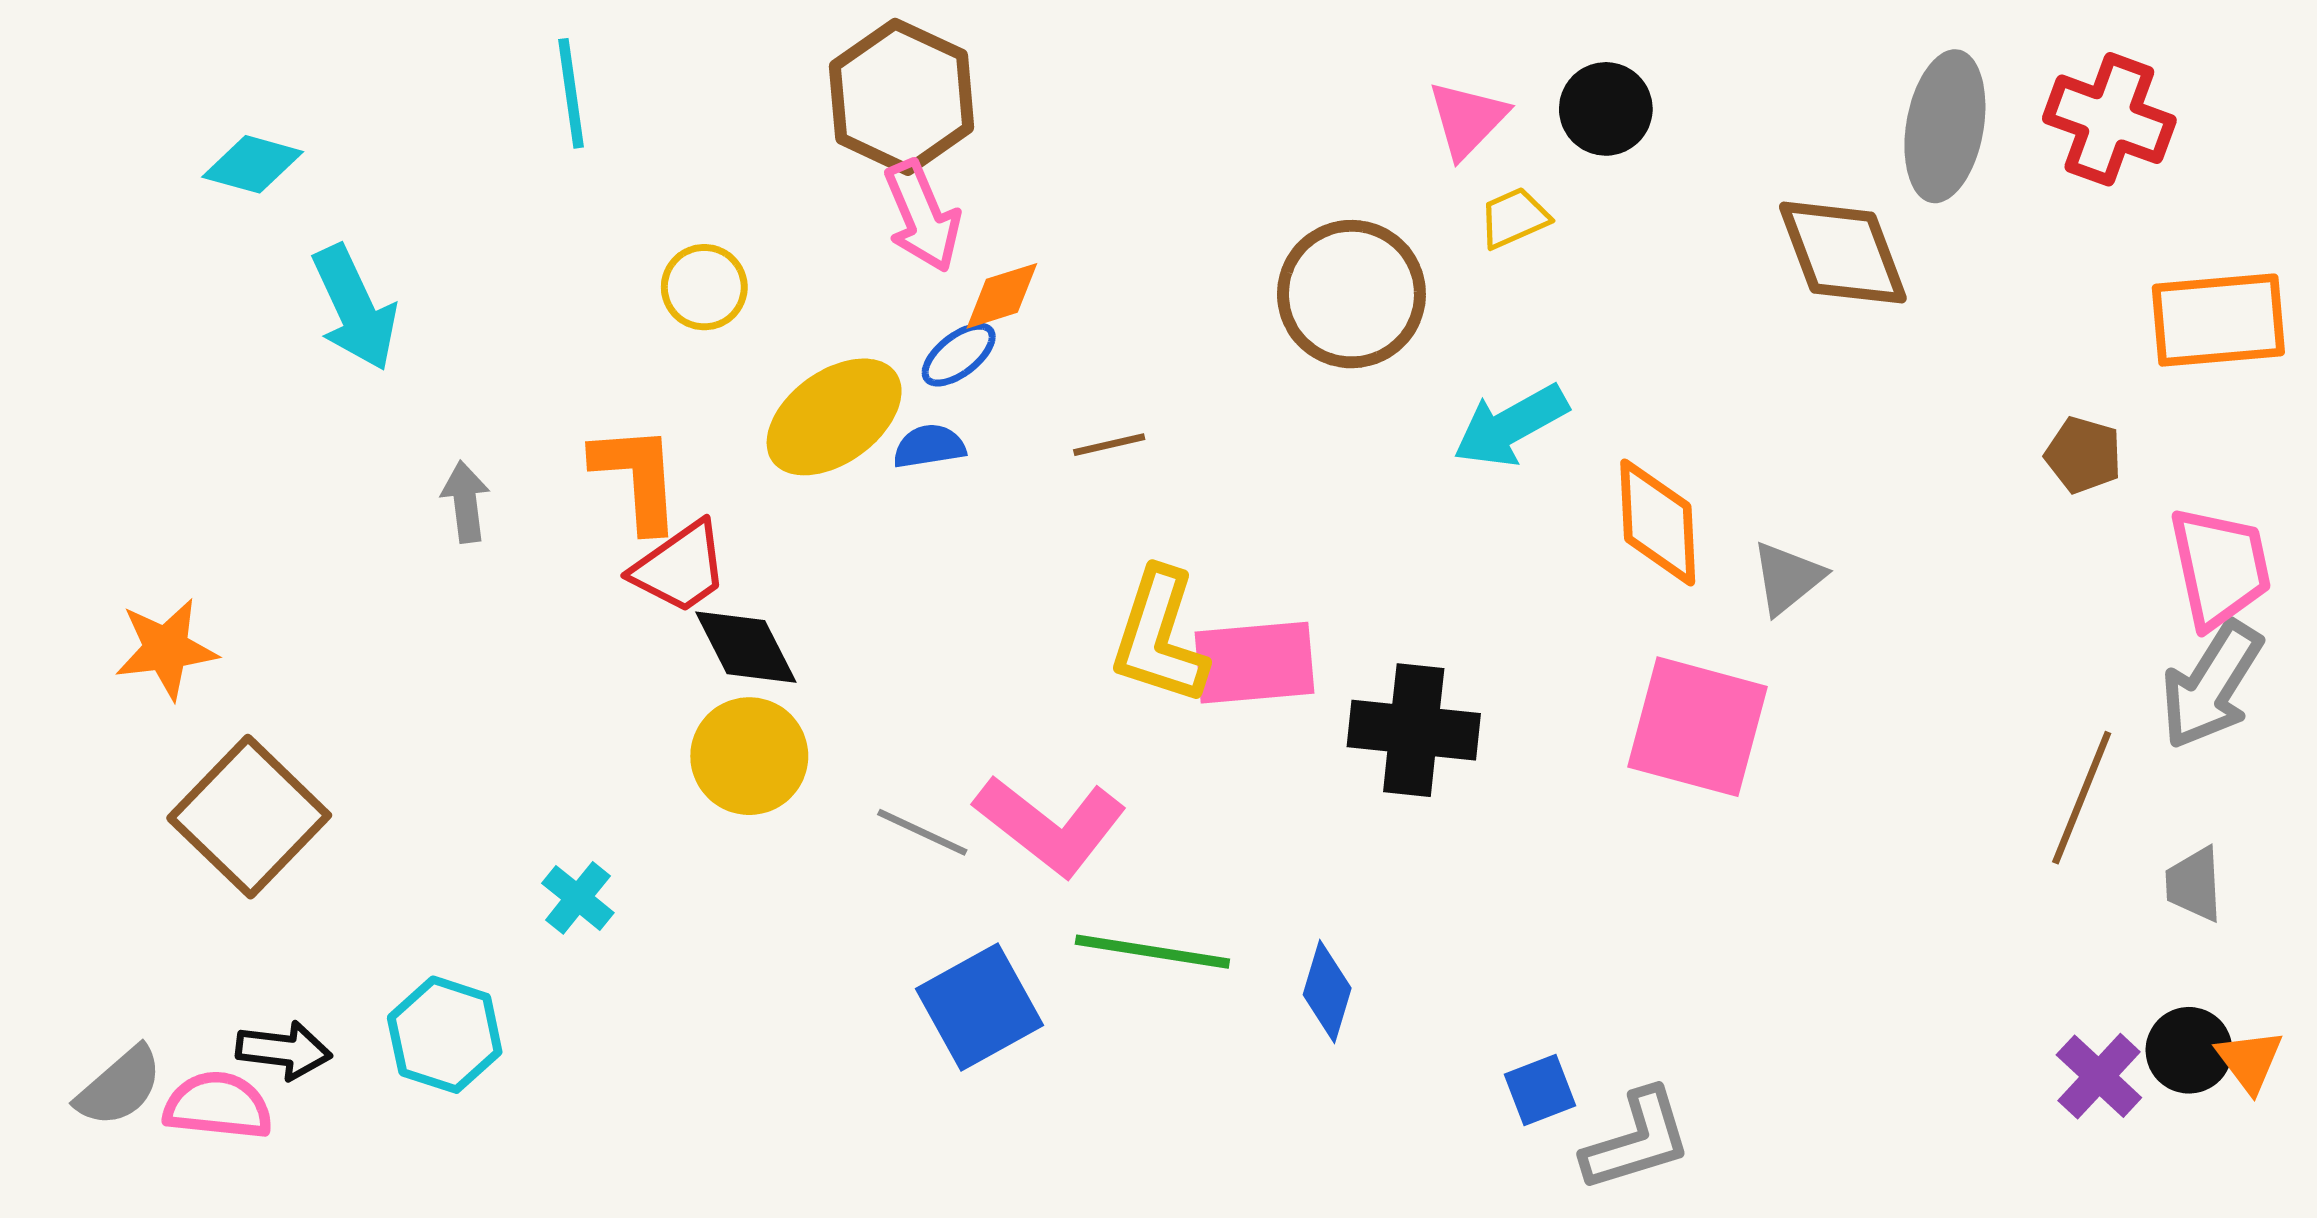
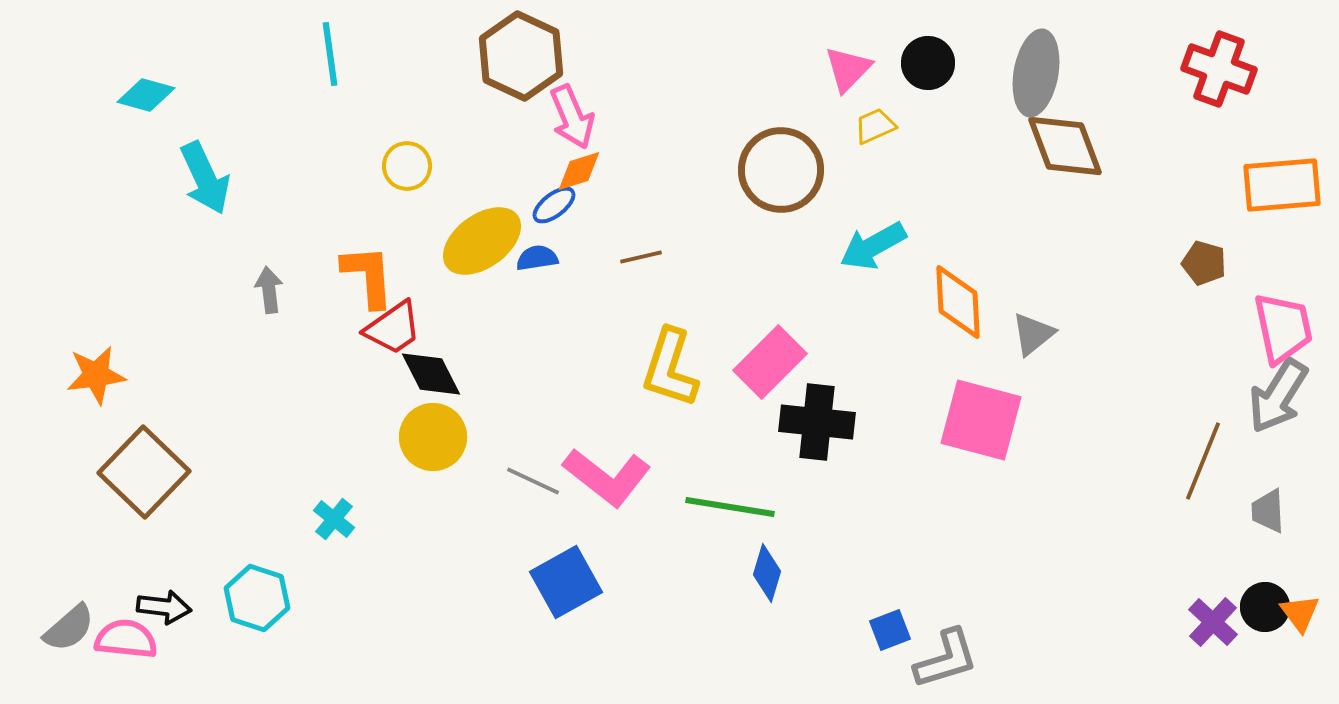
gray ellipse: (1945, 126) -> (1036, 73), moved
pink arrow: (922, 216) -> (572, 117), moved
pink rectangle: (1255, 663) -> (770, 362), moved, turned -40
green line: (1152, 952) -> (730, 507), moved

